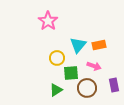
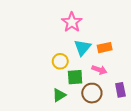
pink star: (48, 21) -> (72, 22), moved

